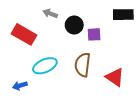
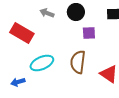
black circle: (74, 25) -> (76, 12), moved

